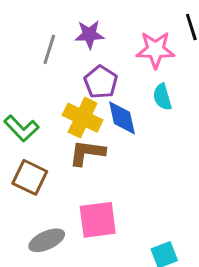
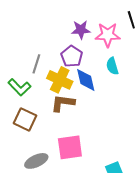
purple star: (89, 35) -> (81, 30), moved
gray line: (49, 49) -> (36, 64), moved

